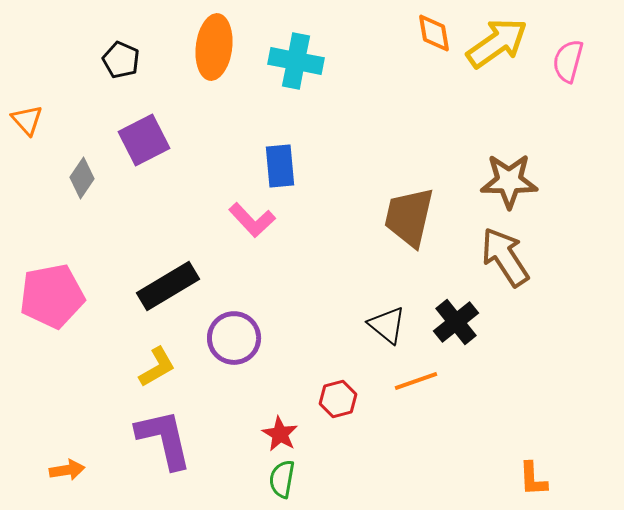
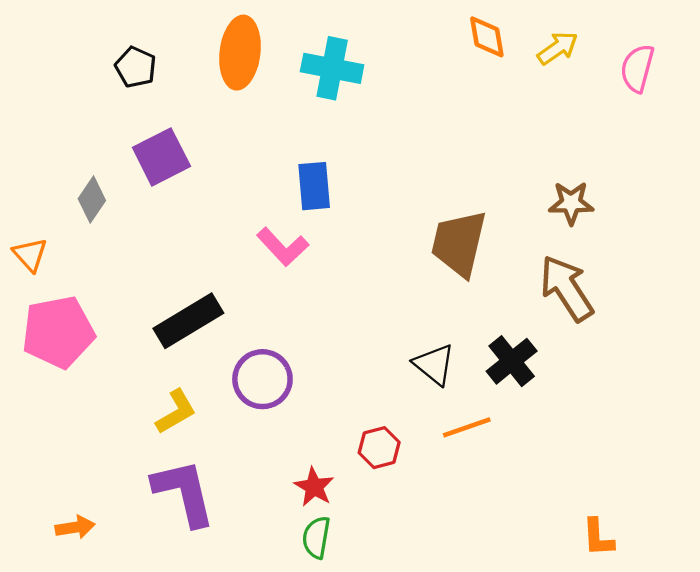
yellow arrow: (497, 43) -> (558, 48), size x0.6
orange triangle: (27, 120) -> (30, 255), moved
brown star: (509, 181) -> (571, 203), size x0.7

